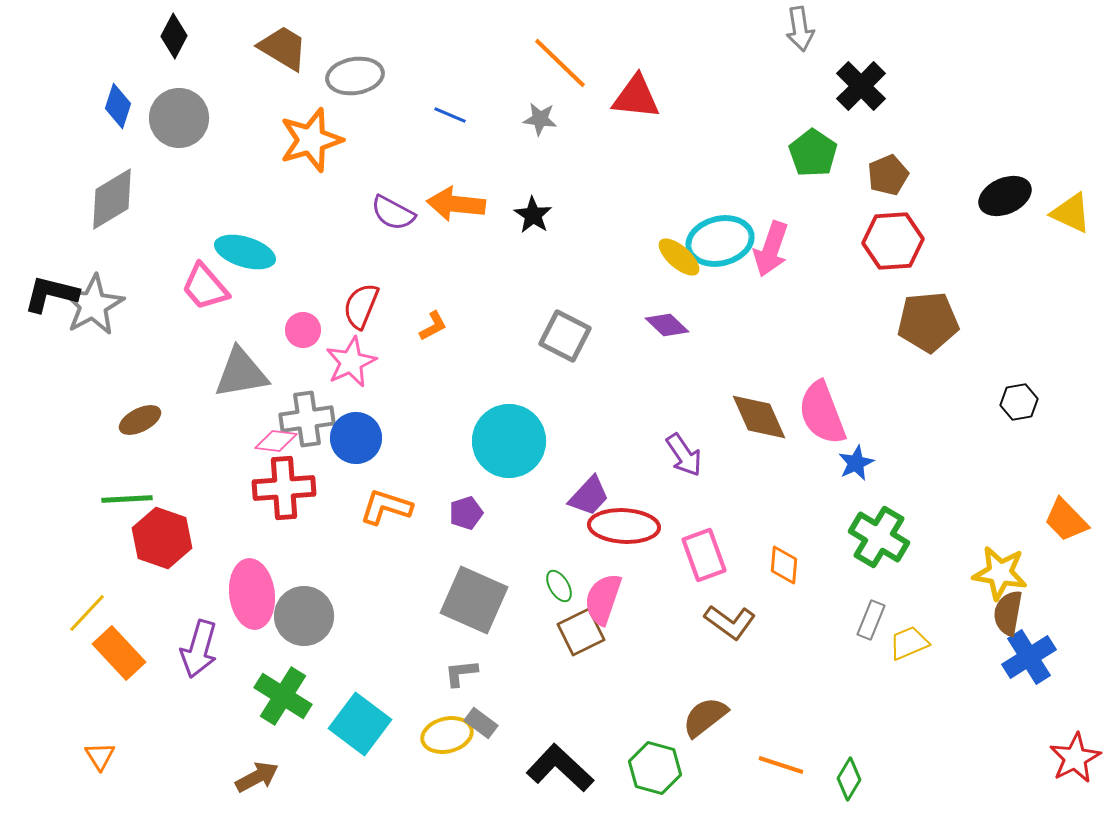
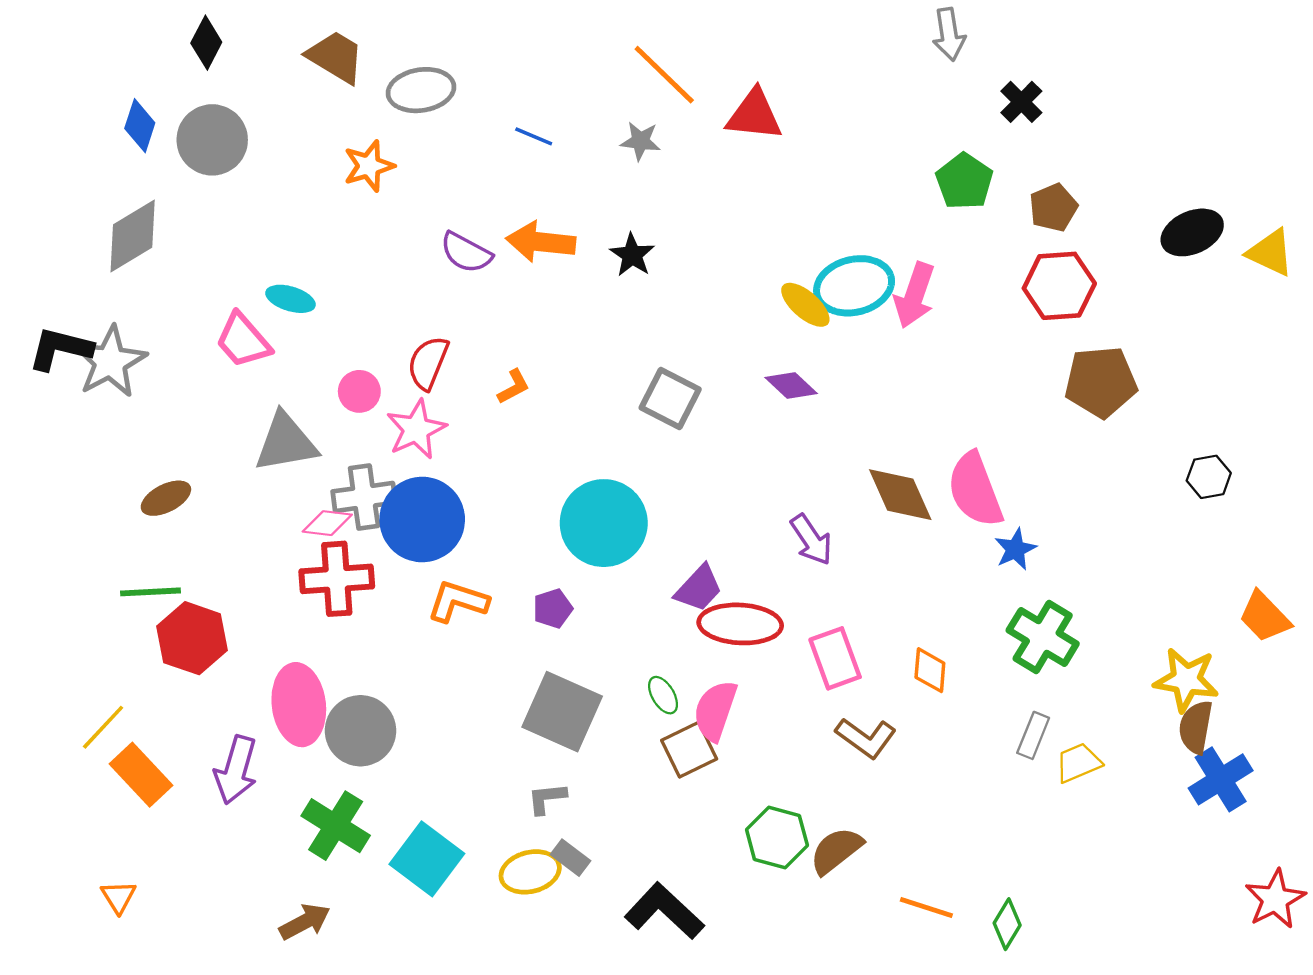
black cross: (861, 86) -> (1021, 102), size x0.7
orange star: (311, 140) -> (369, 166), size x0.7
cyan ellipse: (245, 252) -> (290, 299), size x0.7
blue circle: (356, 438) -> (422, 520), size x1.4
green hexagon: (655, 768) -> (777, 837), moved

